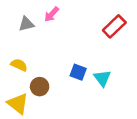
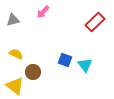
gray triangle: (26, 24) -> (13, 20), moved

